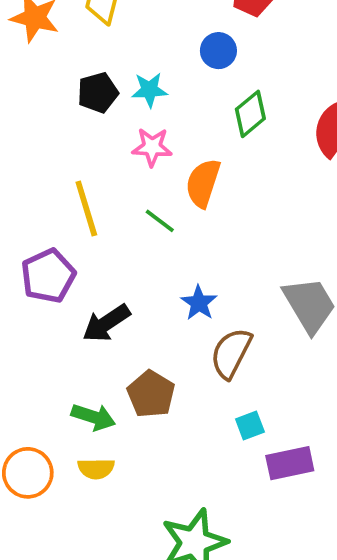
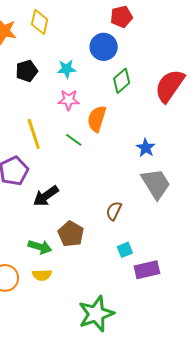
blue circle: (218, 51) -> (104, 47), size x1.4
black pentagon: (98, 93) -> (27, 71), moved
blue star: (199, 303) -> (146, 148), moved
brown semicircle: (231, 353) -> (114, 211), size x0.7

